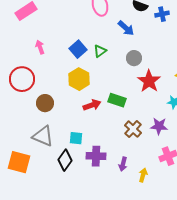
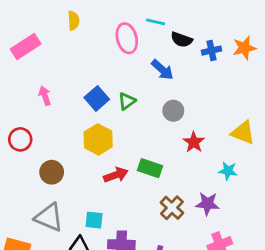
red circle: (22, 79) -> (20, 139), size x0.7
red star: (149, 81) -> (194, 142), size x0.7

